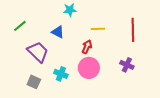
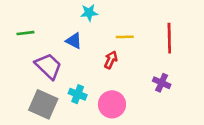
green line: (20, 26) -> (25, 33), turned 32
pink circle: (89, 68) -> (112, 104), moved
gray square: (34, 82) -> (43, 104), size x1.6

